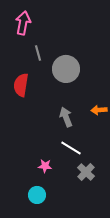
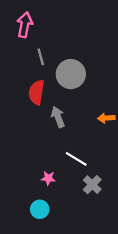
red semicircle: (21, 85) -> (36, 92), moved
gray arrow: (66, 117) -> (58, 117), moved

